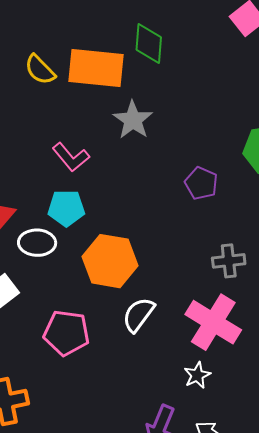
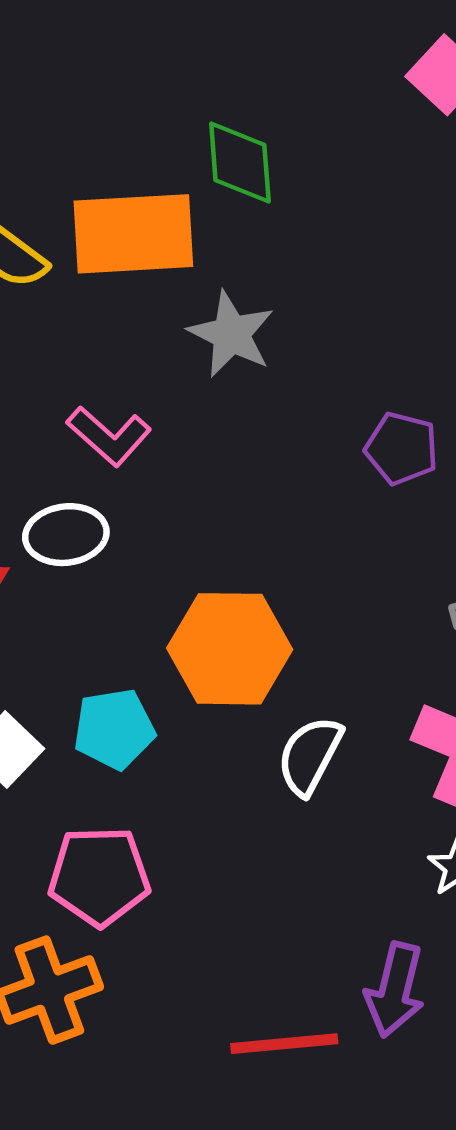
cyan pentagon: (66, 208) -> (114, 729), moved
white ellipse: (37, 243) -> (66, 535), moved
pink pentagon: (66, 333) -> (99, 876), moved

